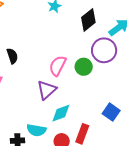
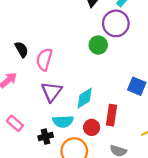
pink semicircle: (58, 66) -> (44, 59), moved
purple triangle: (47, 90) -> (52, 92), moved

